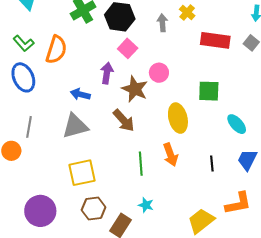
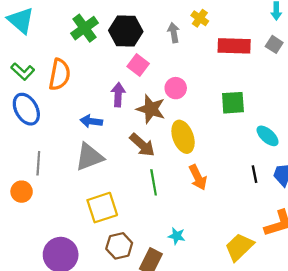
yellow ellipse: (178, 118) -> (183, 137), moved
black line: (212, 163) -> (254, 174), moved
green line: (141, 164) -> (154, 182), moved

